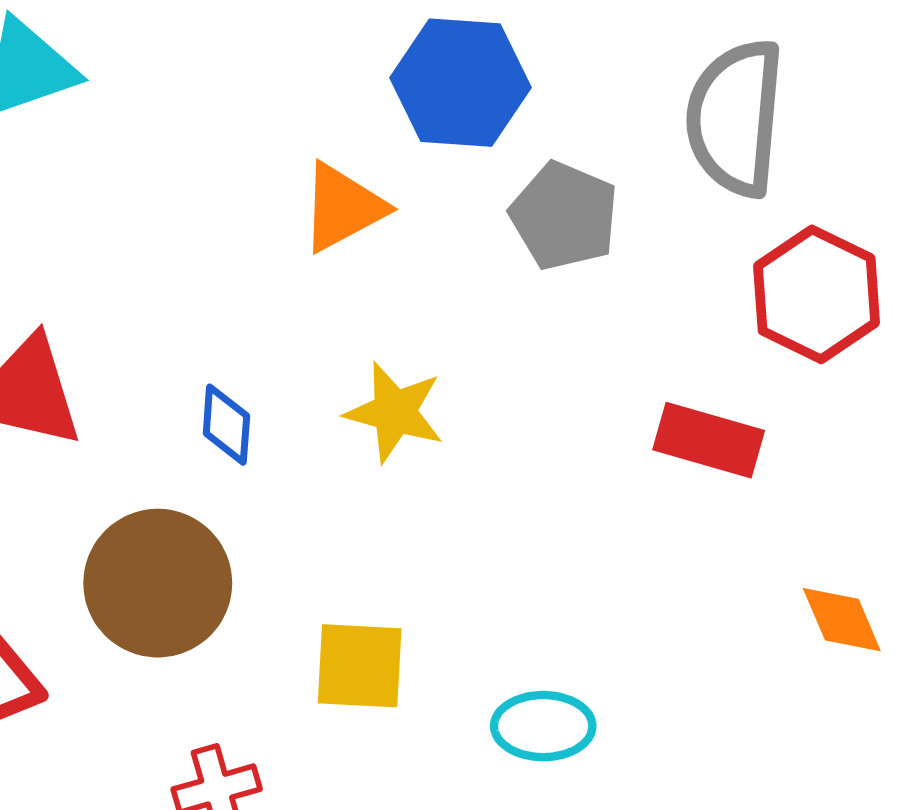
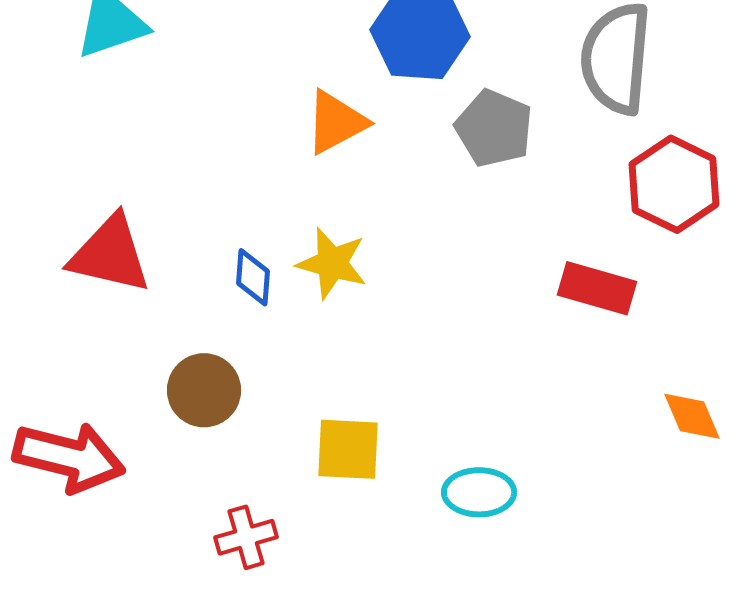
yellow star: (395, 412) -> (332, 263), moved
brown circle: (158, 583) -> (204, 390), size x0.7

